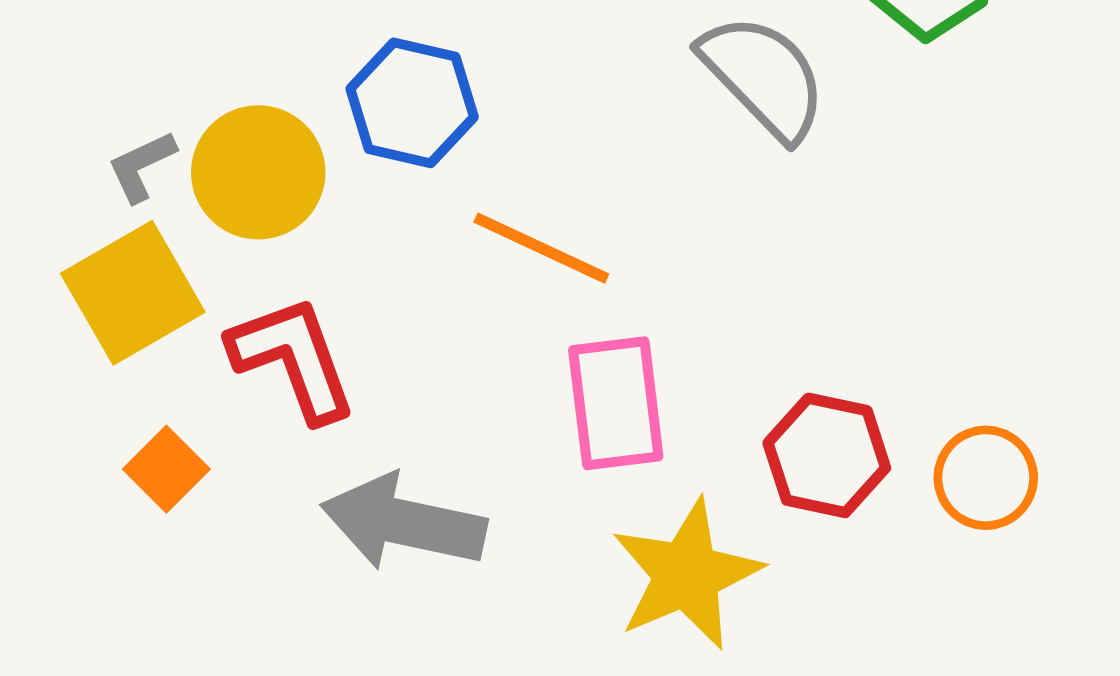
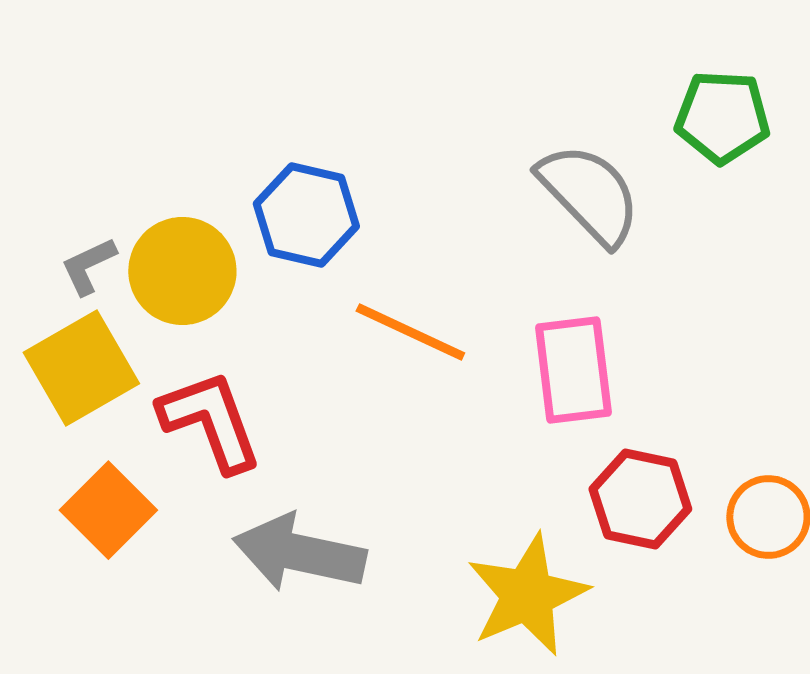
pink rectangle: (616, 403) -> (573, 370), moved
orange square: (166, 469) -> (108, 510), size x1.4

